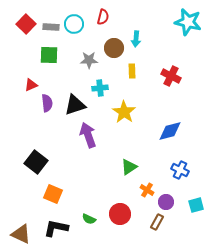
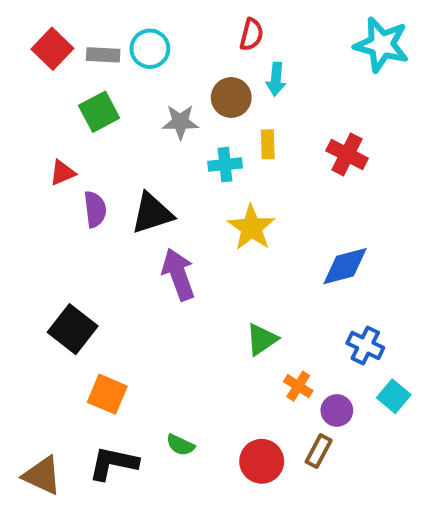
red semicircle: (103, 17) -> (252, 35), moved
green square: (49, 55) -> (99, 112), turned -30
cyan cross: (100, 88) -> (225, 165), moved
cyan square: (196, 205) -> (394, 396), moved, turned -35
red circle: (120, 214) -> (262, 461), moved

